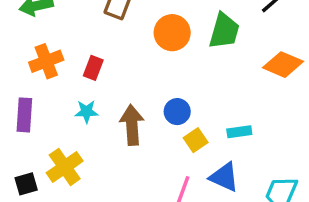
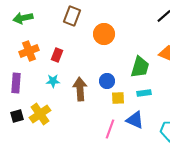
green trapezoid: (224, 31) -> (140, 67), moved
yellow square: (196, 140) -> (118, 98), turned 32
black square: (26, 184) -> (17, 116), moved

